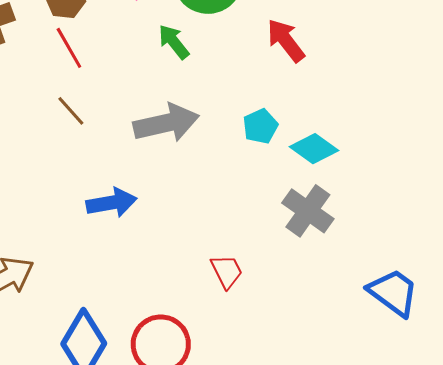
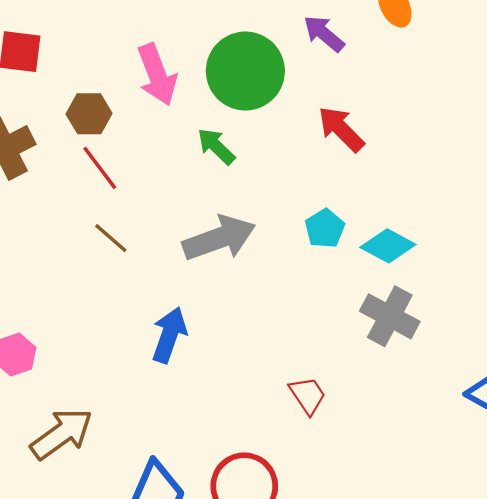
blue arrow: (112, 203) -> (169, 335), turned -54

